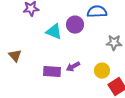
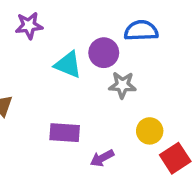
gray star: (114, 43) -> (122, 85), moved
purple arrow: (73, 67) -> (102, 158), moved

